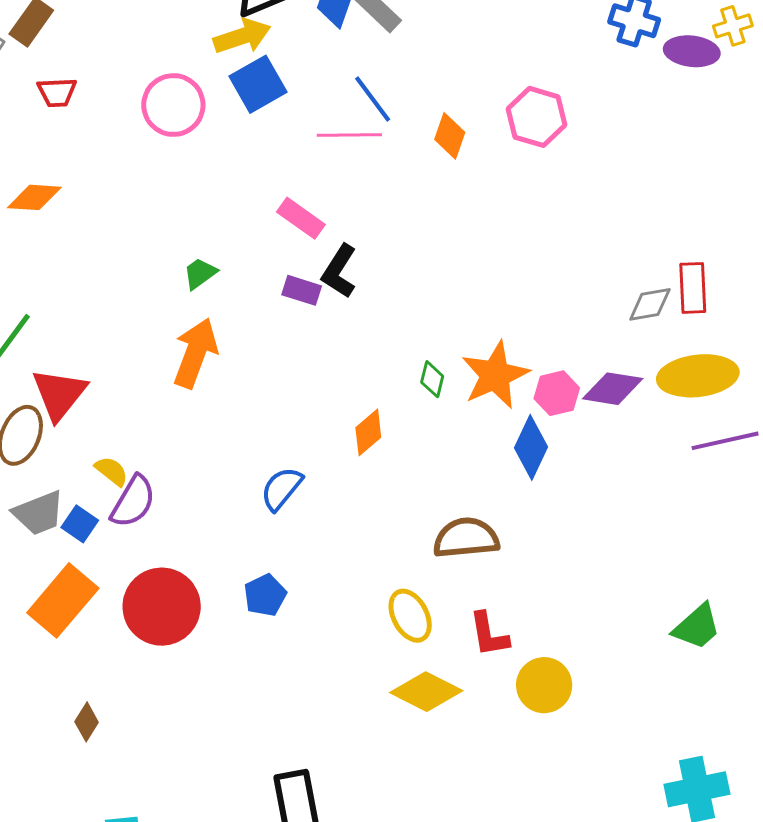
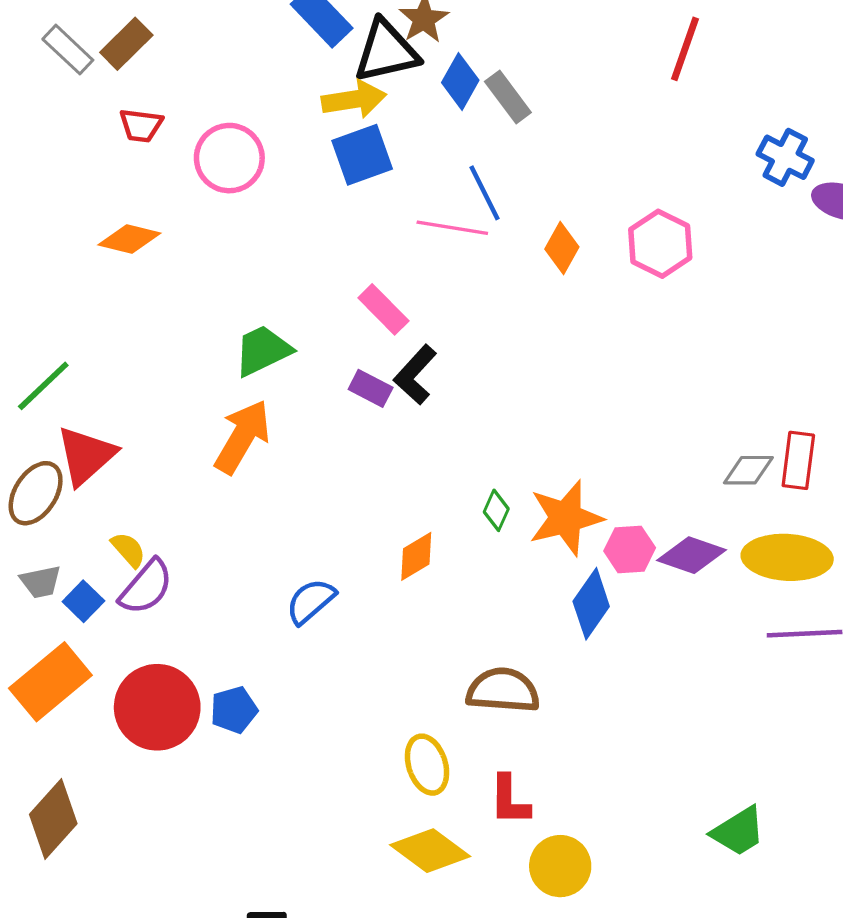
pink circle: (173, 105) -> (229, 158), moved
orange diamond: (34, 197) -> (129, 239), moved
green trapezoid: (200, 273) -> (263, 351), size x1.5
gray trapezoid: (39, 513) -> (41, 582), size x0.7
blue pentagon: (265, 595) -> (234, 710), moved
brown diamond: (87, 722) -> (53, 819), size x1.8

